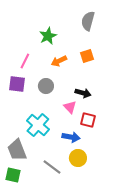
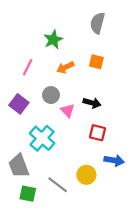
orange square: (87, 56) -> (96, 62), turned 32
purple square: (17, 84) -> (19, 104), moved, turned 30
pink triangle: (70, 107) -> (68, 111), moved
blue arrow: (71, 137) -> (114, 160), moved
green square: (13, 175) -> (28, 194), moved

